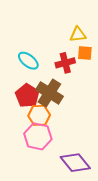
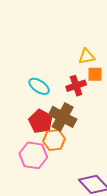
pink hexagon: (38, 136) -> (33, 155), moved

